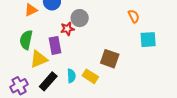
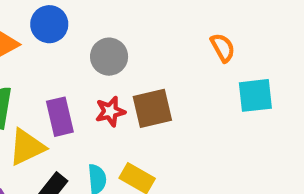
red star: (67, 29) -> (110, 111), moved
brown square: (110, 59) -> (152, 108), moved, turned -30

